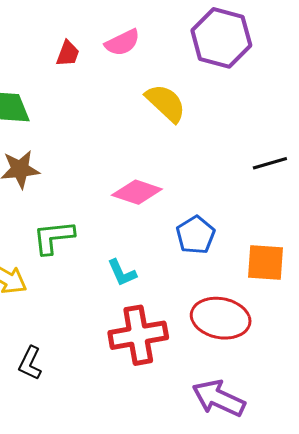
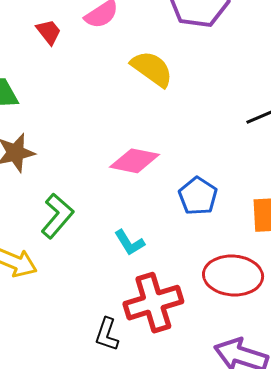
red trapezoid: (68, 54) -> (49, 32), turned -52
green L-shape: (54, 237) -> (57, 216), turned 144
black L-shape: (30, 363) -> (107, 334), moved

